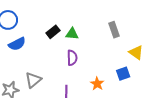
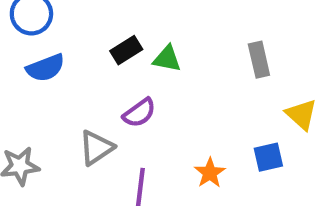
purple semicircle: (72, 58) -> (139, 113), moved, turned 49
gray triangle: (33, 80) -> (96, 148), moved

